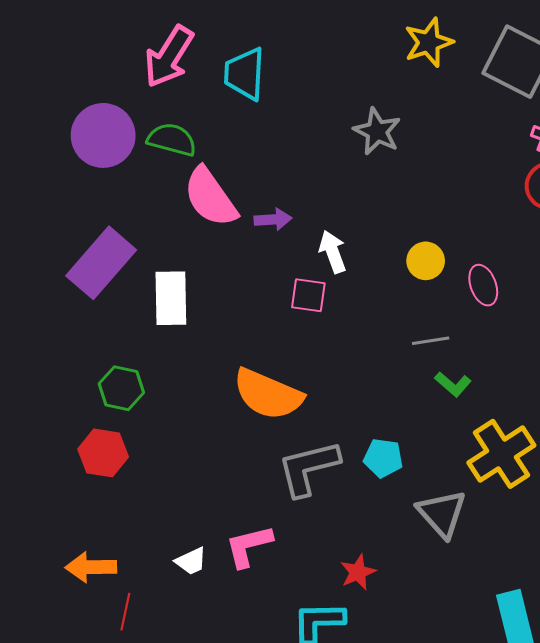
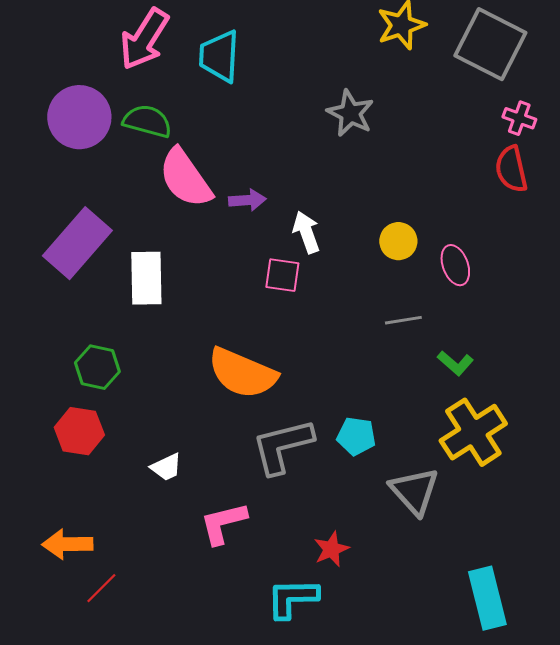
green L-shape: (453, 384) -> (455, 363), moved
white trapezoid: (191, 561) -> (166, 467), moved
red line: (125, 612) -> (101, 588), turned 33

